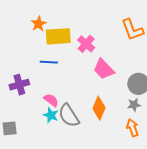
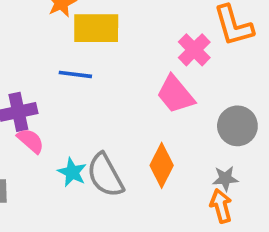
pink cross: (86, 44) -> (194, 50), moved
pink semicircle: (51, 100) -> (31, 141), moved
gray star: (134, 105) -> (225, 179), moved

